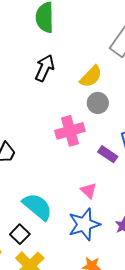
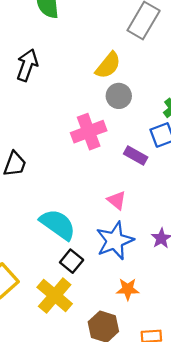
black arrow: (45, 68) -> (27, 65), moved
black square: (20, 234) -> (72, 261), moved

